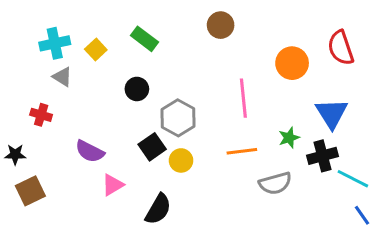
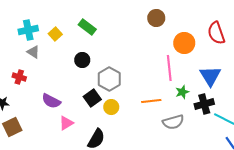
brown circle: (221, 25) -> (156, 18), moved
pink line: (243, 98) -> (169, 68), moved

